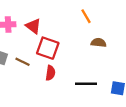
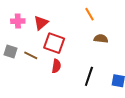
red triangle: (33, 26) -> (41, 23), turned 42
black line: (86, 84) -> (89, 76), turned -72

